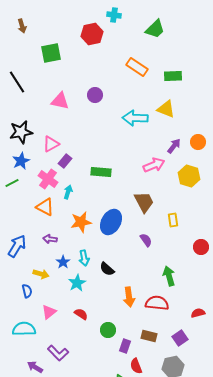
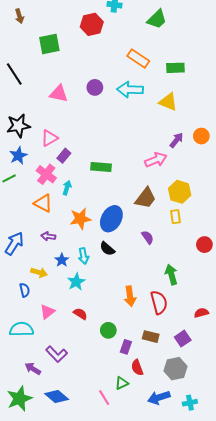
cyan arrow: (135, 118) -> (130, 89), moved
yellow hexagon: (189, 176) -> (180, 192), moved
brown trapezoid: (144, 202) -> (146, 198), turned 65
black semicircle: (107, 269) -> (107, 249), moved
red semicircle: (157, 303) -> (159, 302), turned 70

